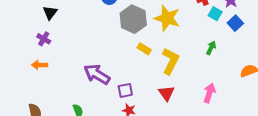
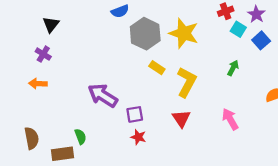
pink arrow: (209, 93) -> (230, 119), turned -48

